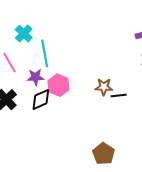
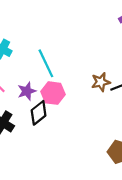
cyan line: (45, 53) -> (46, 63), moved

